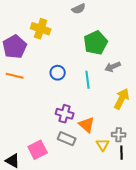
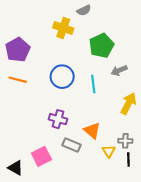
yellow cross: (41, 29) -> (63, 28), moved
blue circle: (58, 73) -> (62, 77), size x1.5
purple cross: (65, 114) -> (58, 119), moved

